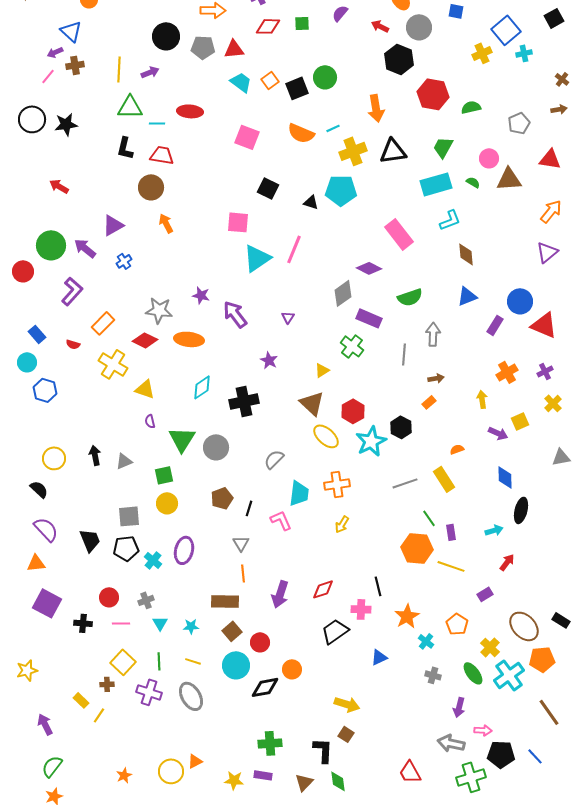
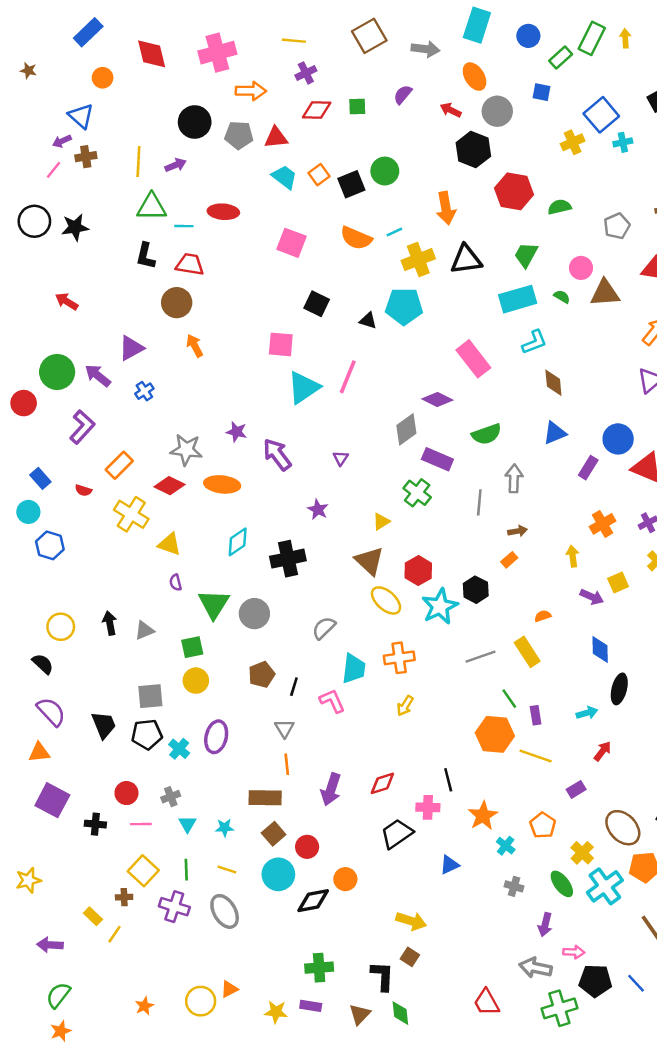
purple arrow: (45, 724) -> (50, 945), turned -60

